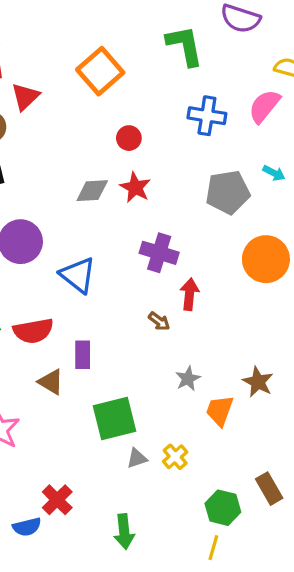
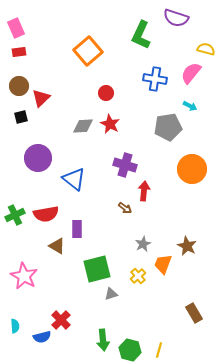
green L-shape: (185, 46) -> (141, 35), turned -144
red triangle: (25, 97) -> (41, 98), moved
cyan arrow: (274, 173) -> (190, 106), moved
yellow cross: (175, 457) -> (138, 276), moved
green hexagon: (223, 508) -> (130, 350), moved

